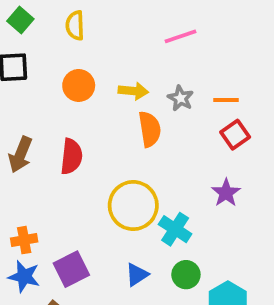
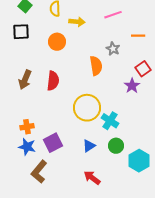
yellow arrow: (133, 91) -> (77, 22), moved
orange line: (226, 100) -> (138, 36), moved
purple star: (226, 193) -> (132, 86), moved

